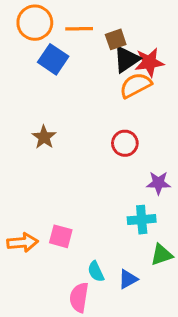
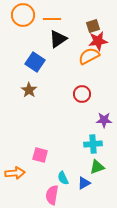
brown square: (116, 39) -> (93, 26), moved
blue square: (53, 59) -> (35, 62), moved
black triangle: (126, 59) -> (58, 39), moved
orange arrow: (23, 242) -> (15, 173), moved
green triangle: (162, 255) -> (97, 167), moved

